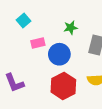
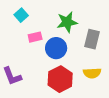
green star: (71, 28) -> (67, 22), size x1.5

